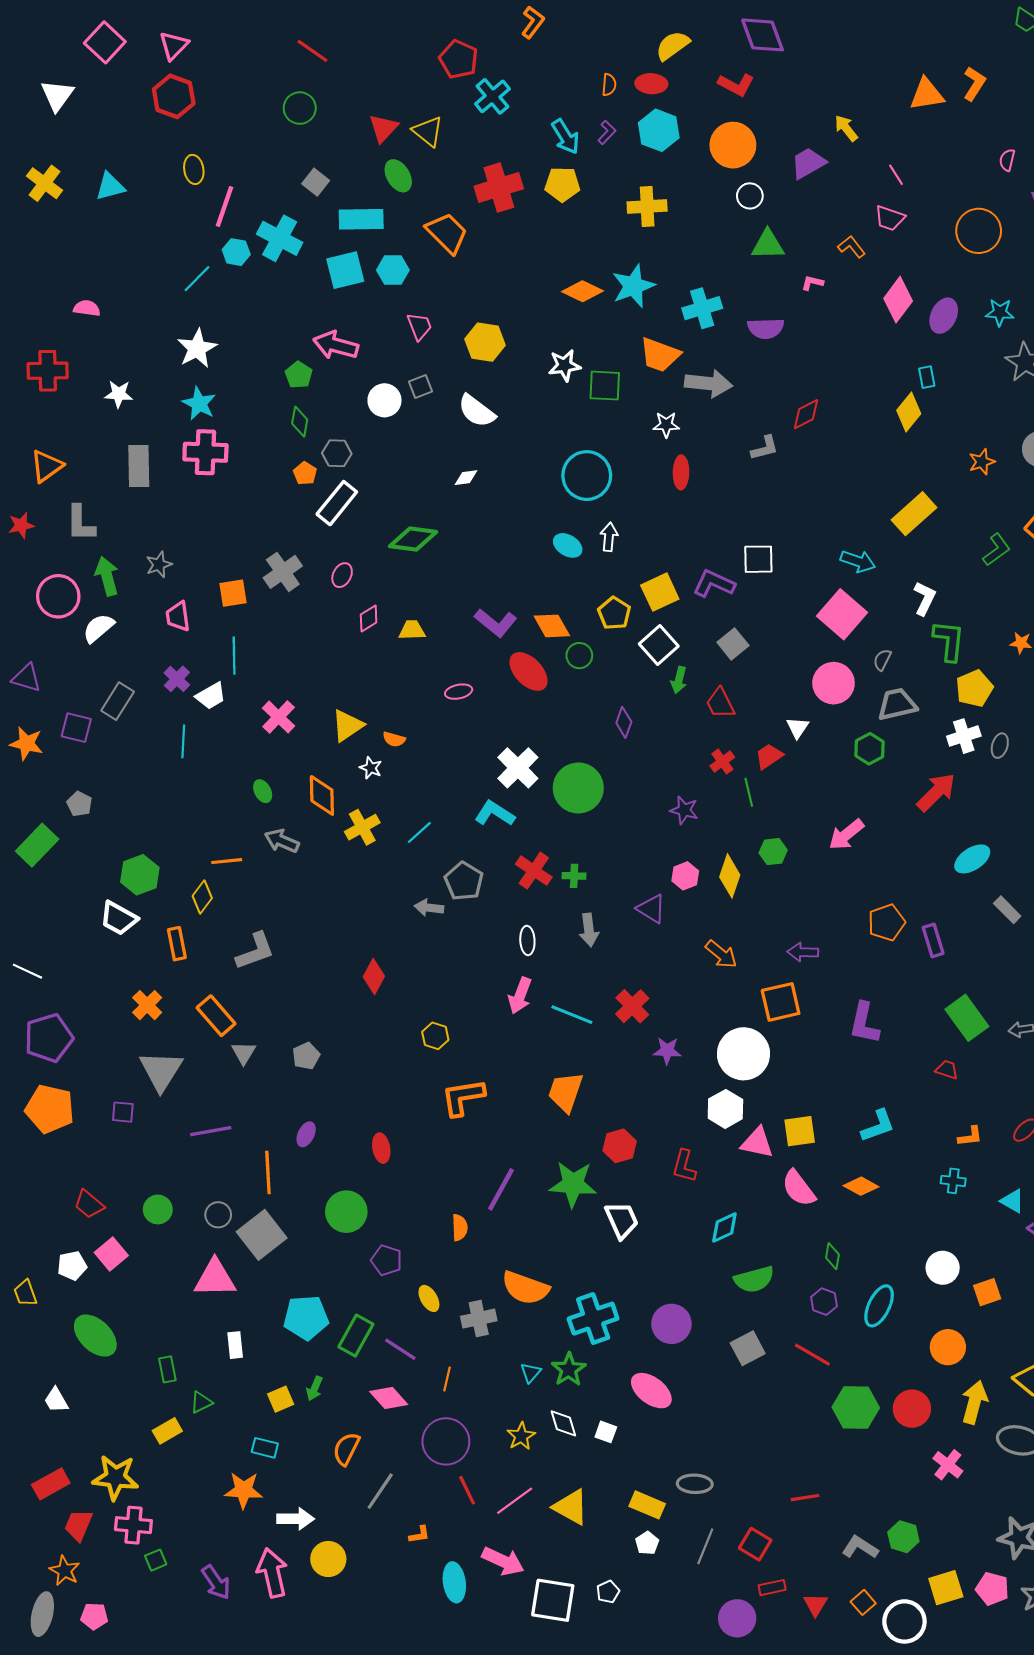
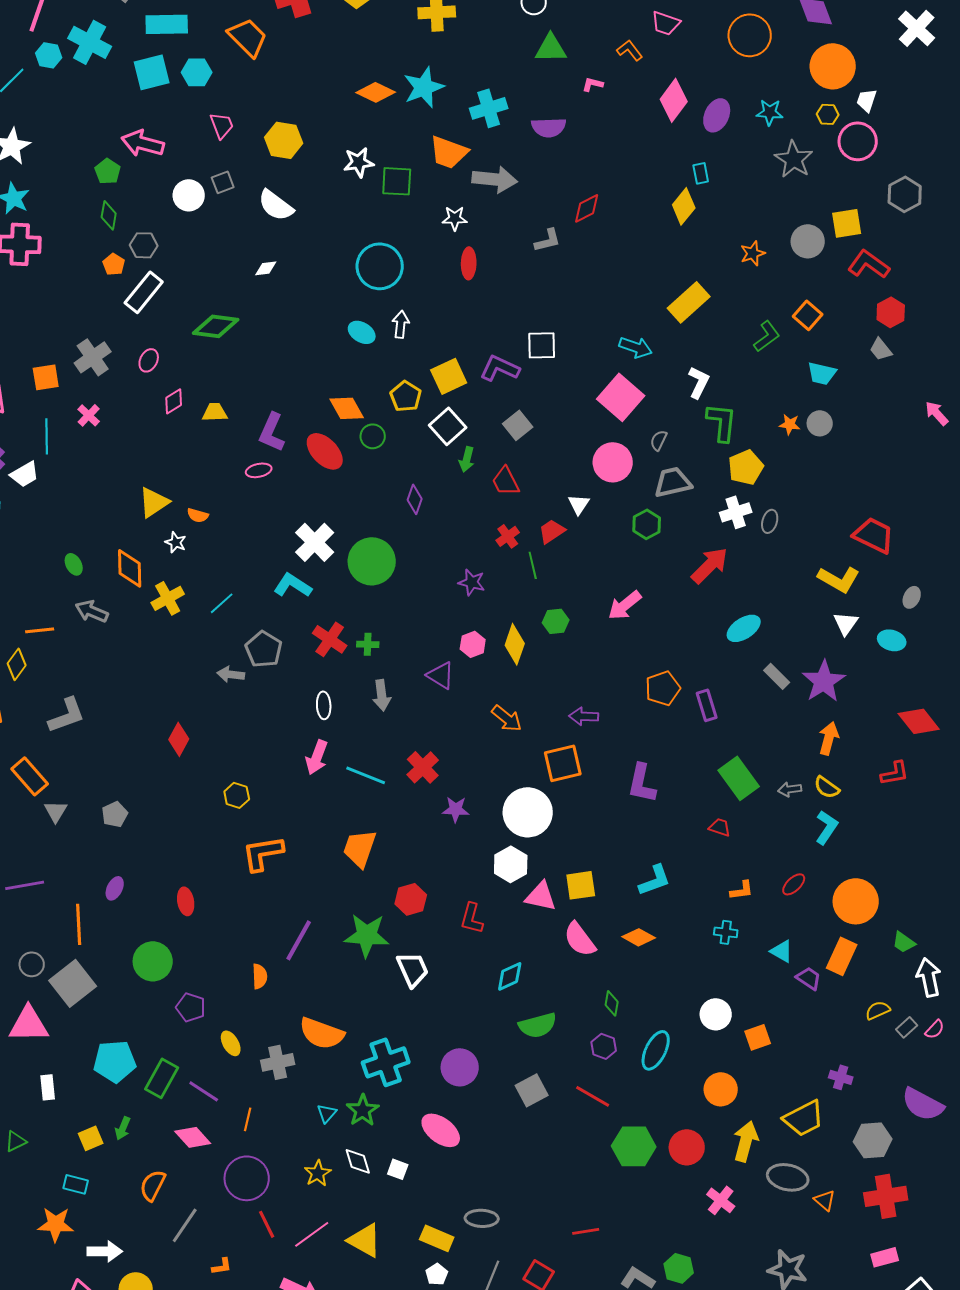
purple L-shape: (496, 623) -> (272, 432), moved, turned 75
pink cross: (279, 717) -> (89, 415), moved, size x0.7

